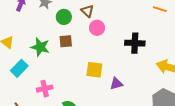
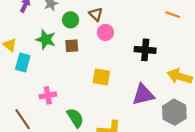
green star: (40, 47) -> (46, 39), moved
cyan rectangle: (19, 68) -> (23, 63), moved, turned -30
purple triangle: (116, 84) -> (143, 95), moved, size x1.6

